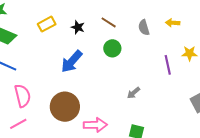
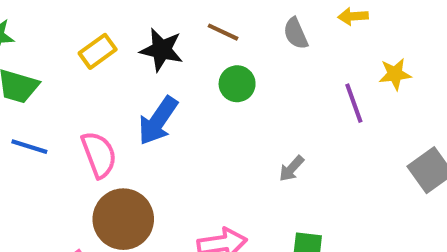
black star: (78, 27) -> (162, 50), size x1.5
pink semicircle: (23, 96) -> (99, 155), moved
brown circle: (65, 107) -> (123, 219), moved

